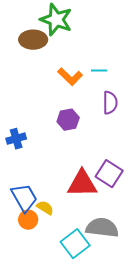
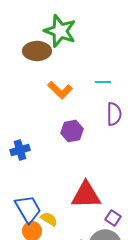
orange L-shape: (70, 77) -> (60, 90), moved
purple square: (109, 174) -> (113, 218), moved, size x0.6

